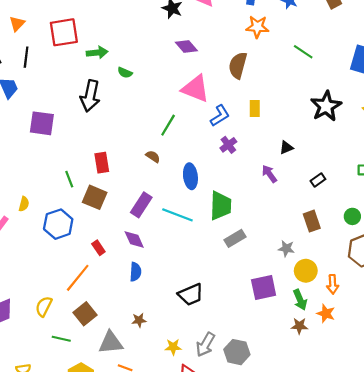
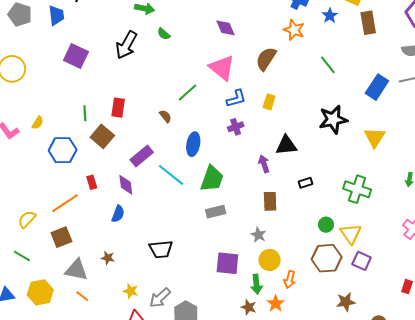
black triangle: (286, 148) -> (286, 145), size x1.6
brown rectangle: (312, 221) -> (270, 201), moved
green line: (61, 339) -> (22, 256), moved

